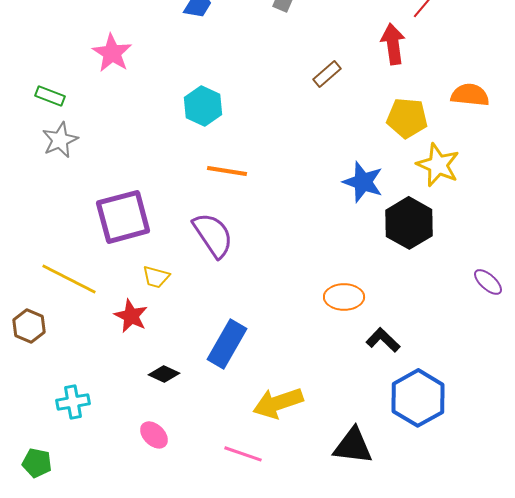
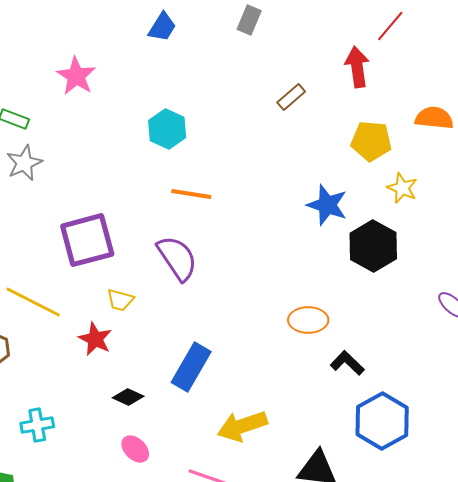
yellow star: (438, 165) -> (402, 188), size x0.7
pink ellipse: (154, 435) -> (135, 449), moved

